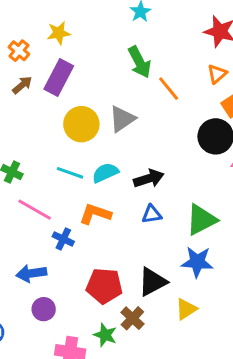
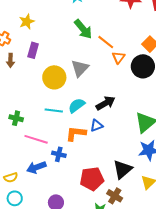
orange triangle: (217, 74) -> (118, 57), moved
purple rectangle: (59, 77) -> (33, 50), size x0.7
brown arrow: (22, 85) -> (10, 60), turned 144
blue triangle: (152, 214) -> (97, 126), moved
blue arrow: (31, 273) -> (36, 167), moved

